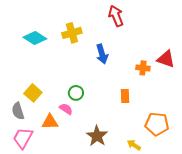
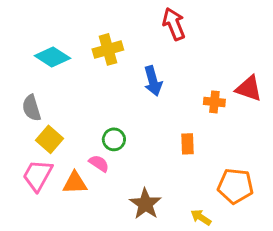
gray semicircle: (18, 111) -> (31, 108), moved
pink trapezoid: (23, 138) -> (37, 175), moved

